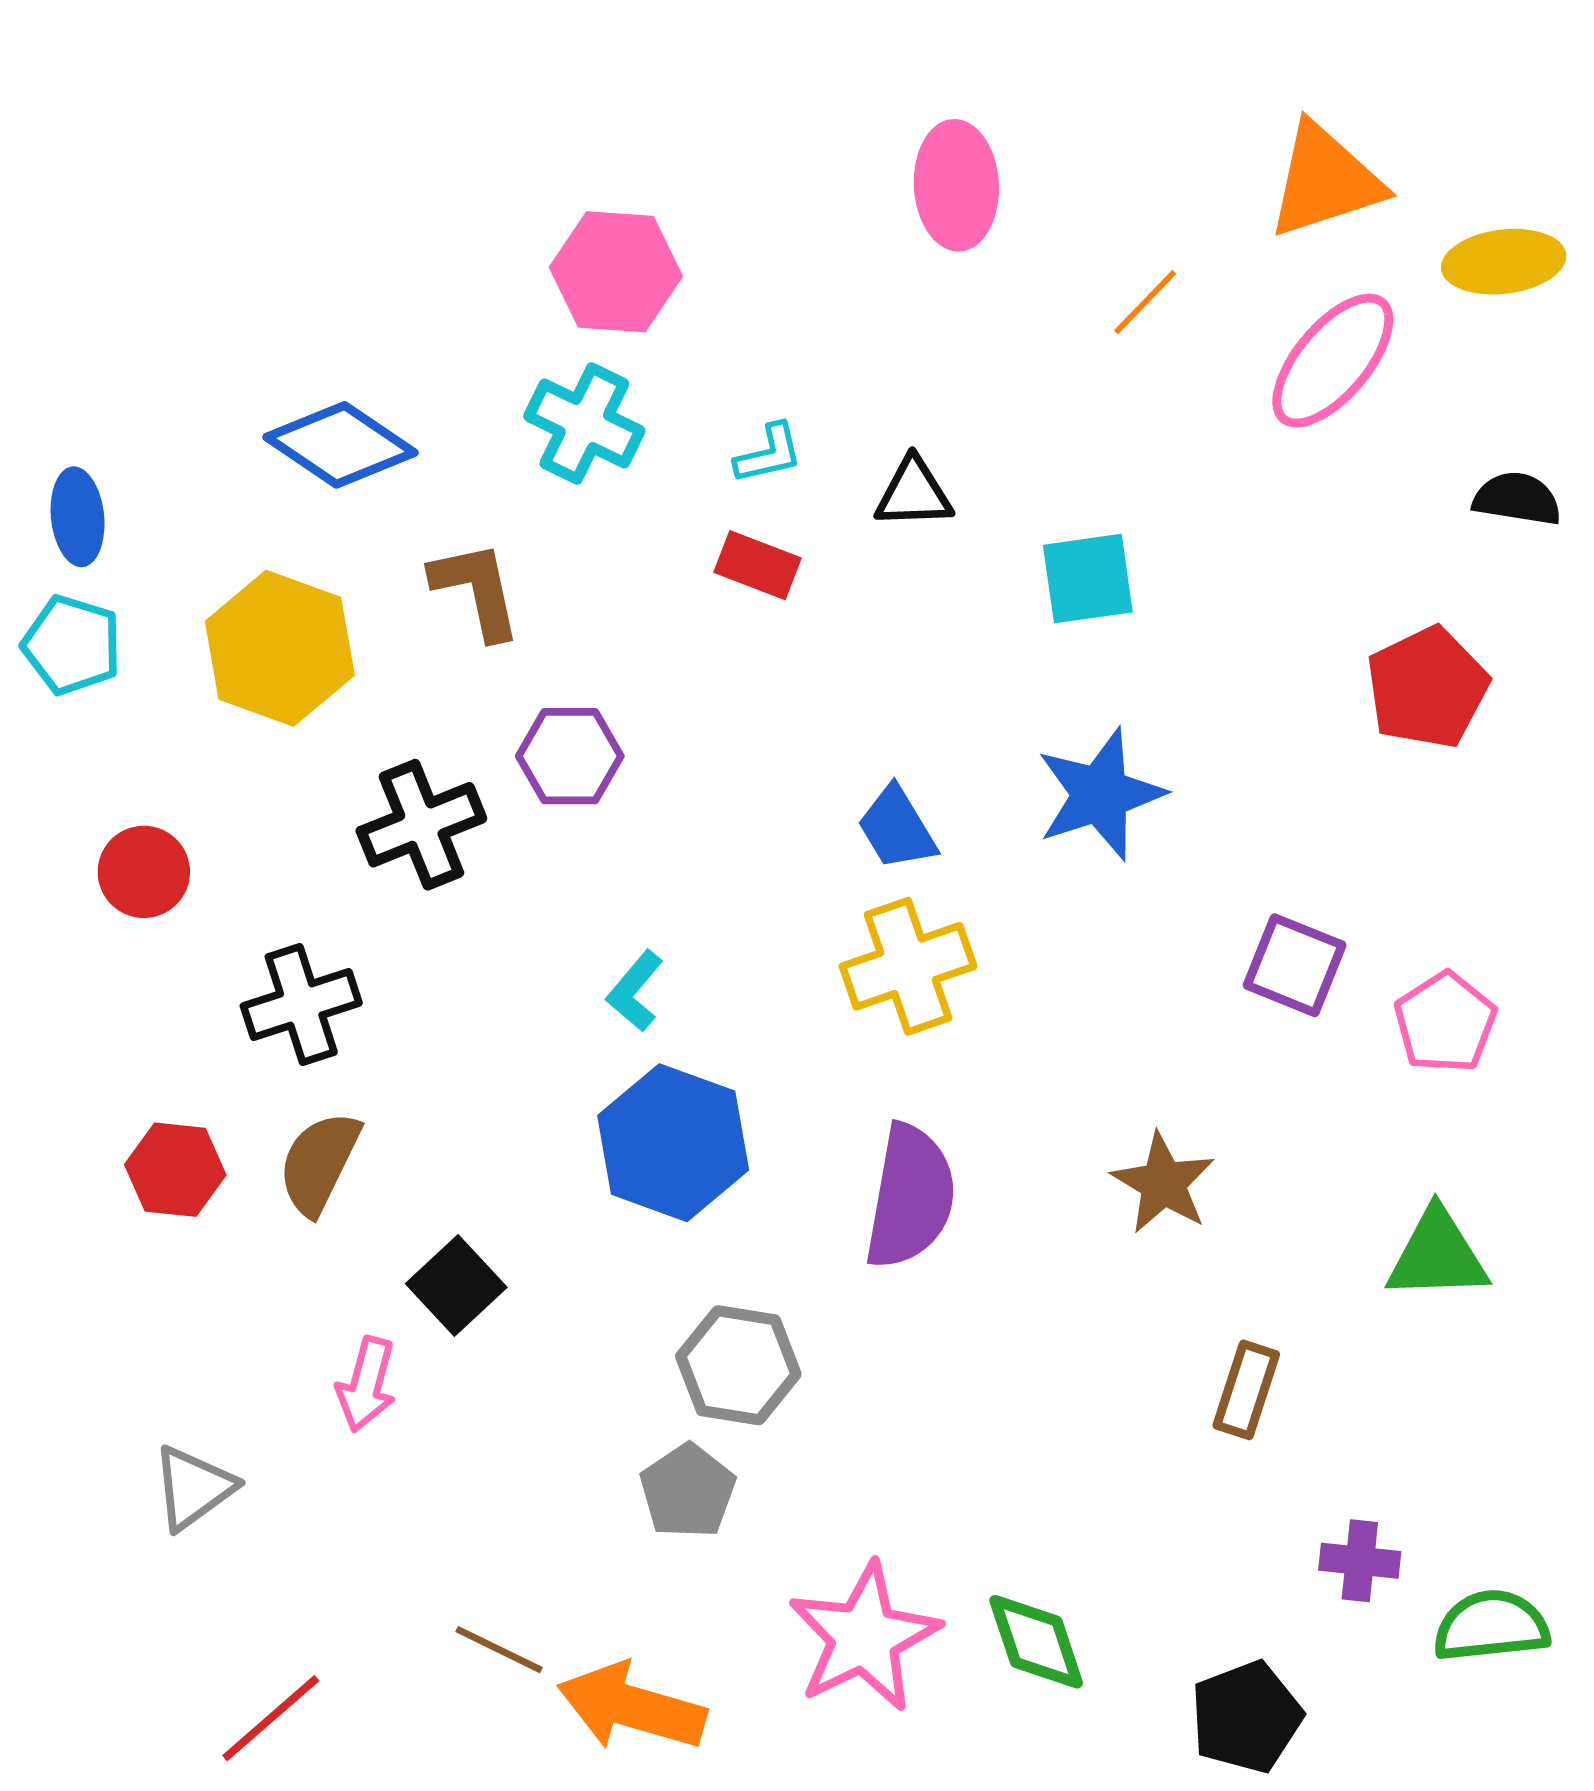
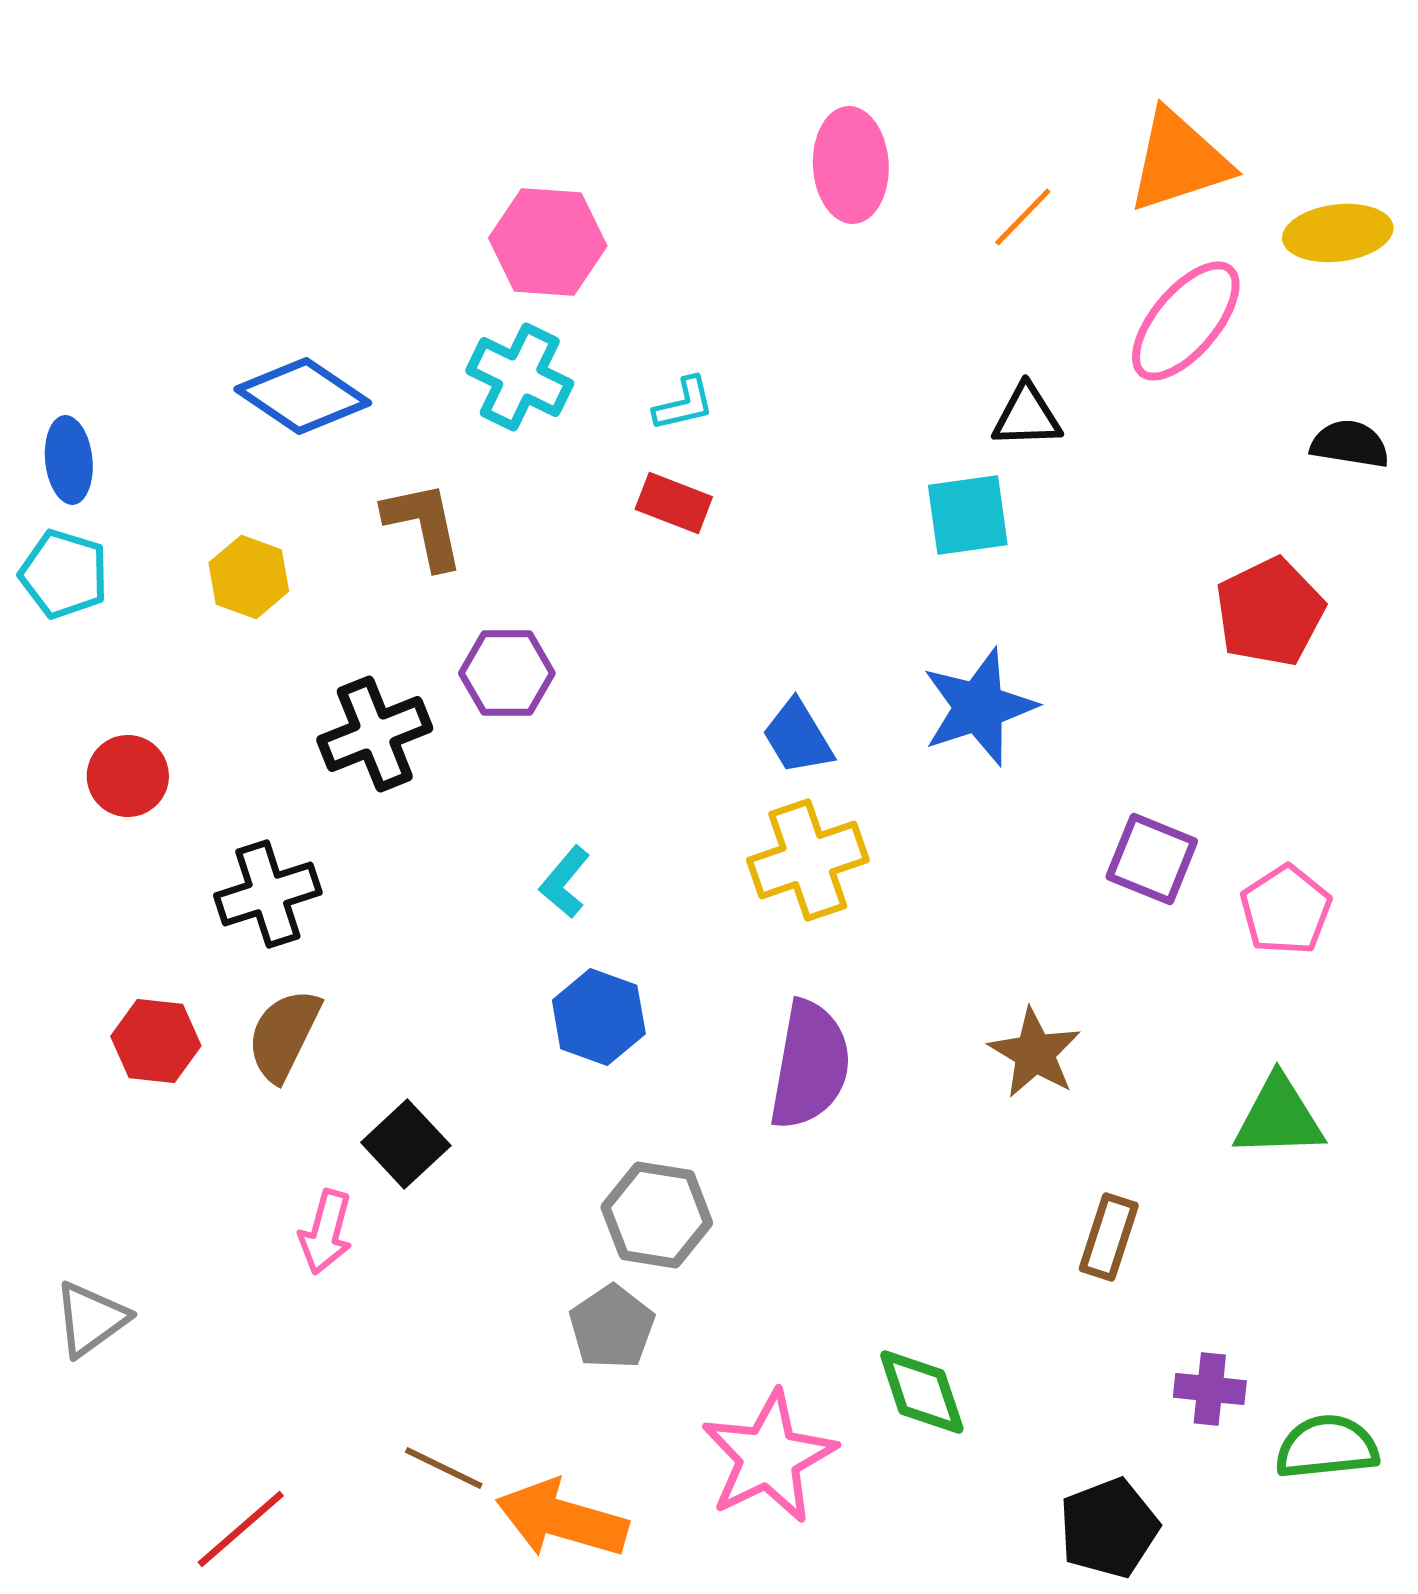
orange line: (1145, 302) -> (1023, 217), moved
black triangle: (914, 493) -> (1027, 416), moved
yellow hexagon: (280, 648) -> (249, 577), size x0.6
blue hexagon: (673, 1143) -> (599, 1017), size x0.7
gray triangle: (193, 1488) -> (91, 1319), moved
green diamond: (1036, 1642) -> (922, 1392), moved

